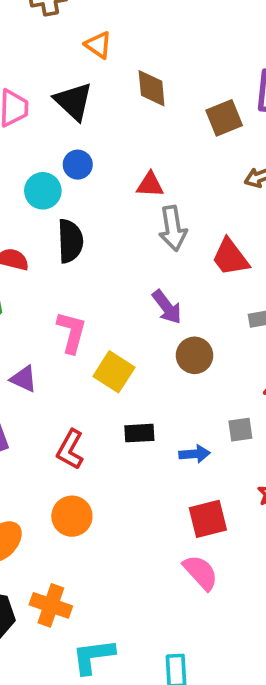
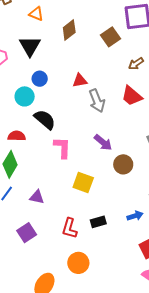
brown diamond: (152, 88) -> (69, 30), turned 70
black triangle: (73, 101) -> (30, 46), turned 30
black semicircle: (70, 241) -> (45, 119), turned -35
red trapezoid: (230, 257) -> (132, 96), moved
pink L-shape: (72, 332) -> (62, 148), moved
black rectangle: (139, 433) -> (98, 222), moved

